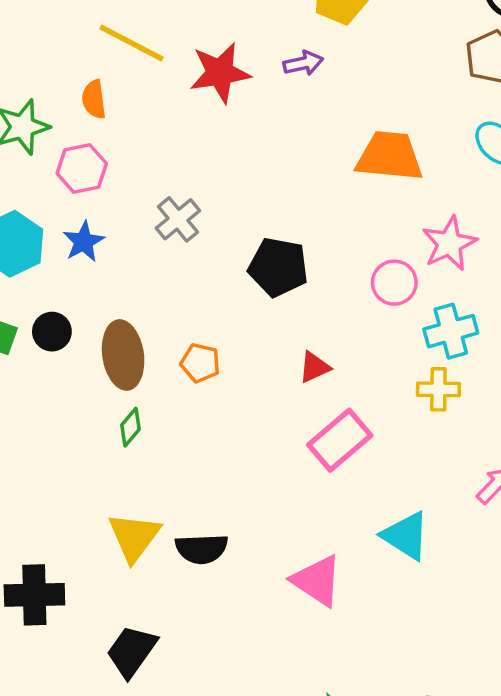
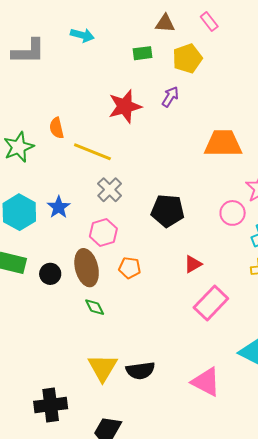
yellow line: (131, 43) -> (92, 152), moved
purple arrow: (303, 63) -> (170, 97), turned -40
pink hexagon: (82, 169) -> (103, 232), moved
black circle: (52, 332) -> (50, 274), moved
green diamond: (131, 427) -> (95, 307), turned -60

